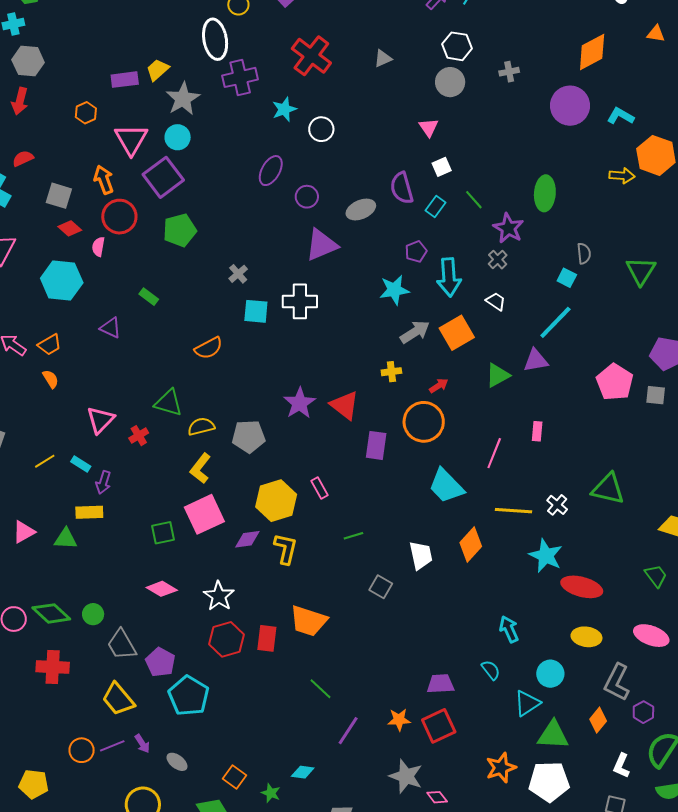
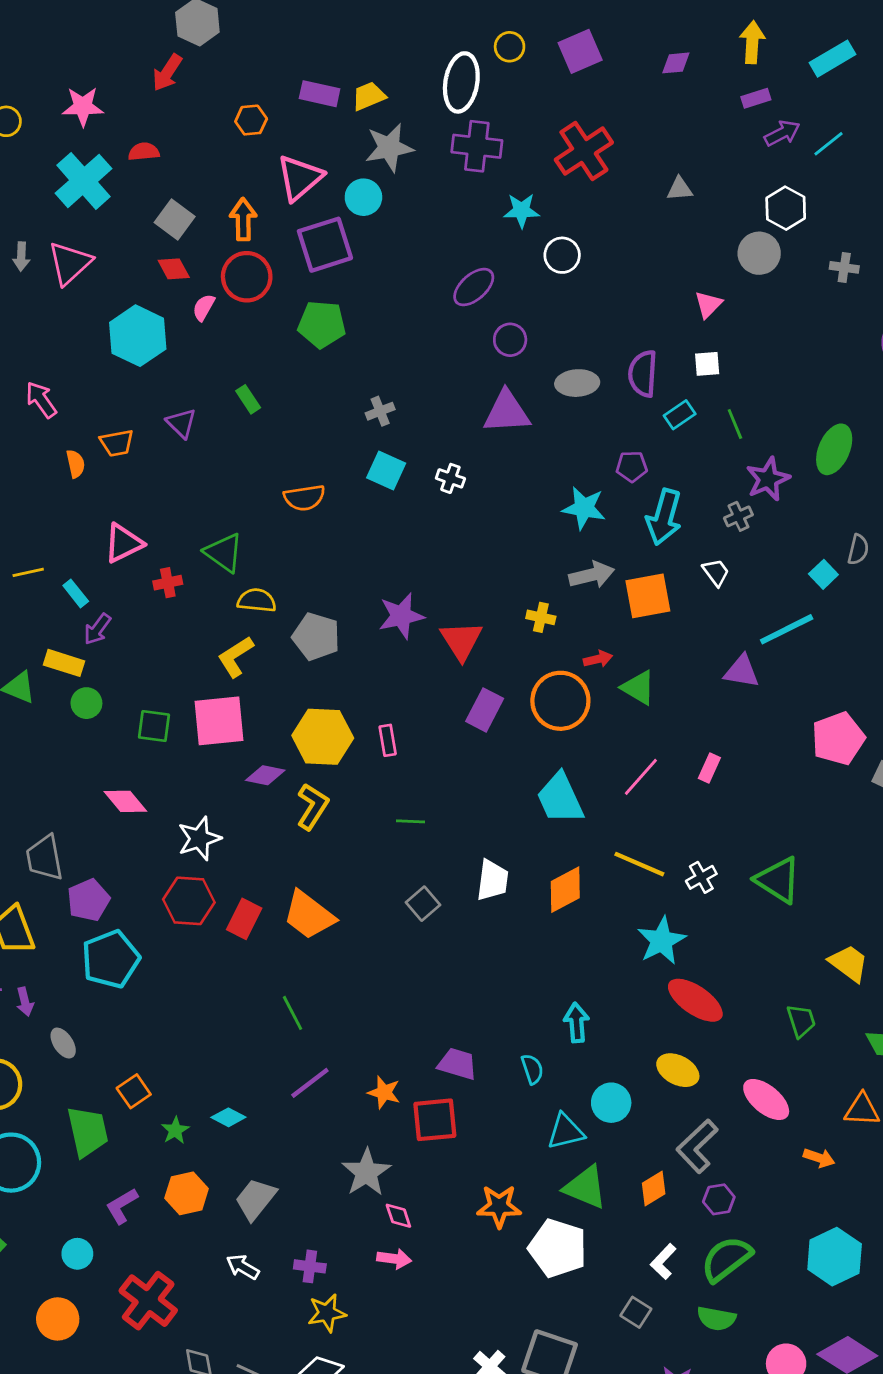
white cross: (300, 301) -> (450, 478), size x0.6
orange trapezoid: (50, 345) -> (117, 443), moved
green triangle: (498, 375) -> (638, 688), moved, turned 40
green circle: (93, 614) -> (86, 703), moved

